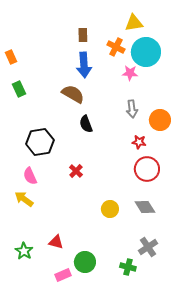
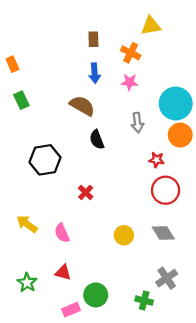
cyan circle: (146, 52) -> (176, 104), moved
blue arrow: (84, 65) -> (95, 73), size x0.7
pink star: (130, 73) -> (129, 82), moved
gray arrow: (132, 109) -> (137, 123), moved
pink semicircle: (30, 176) -> (62, 233), moved

